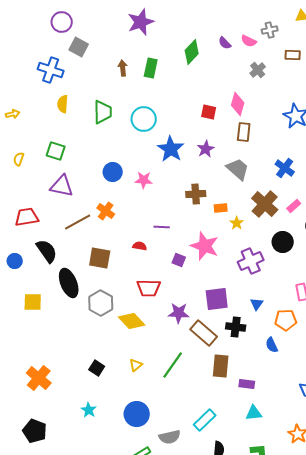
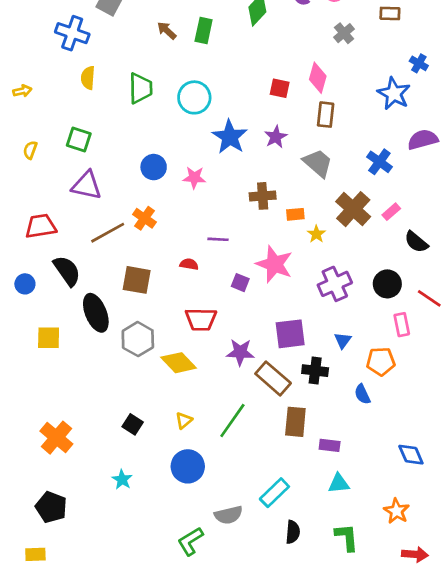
brown arrow: (123, 68) -> (167, 31), turned -42
black circle: (283, 242) -> (387, 284), moved
blue circle: (137, 414) -> (188, 466), moved

